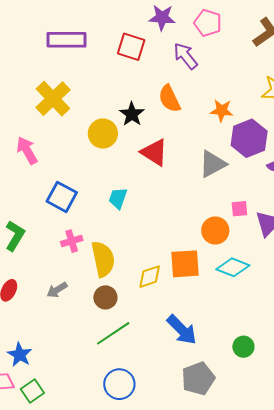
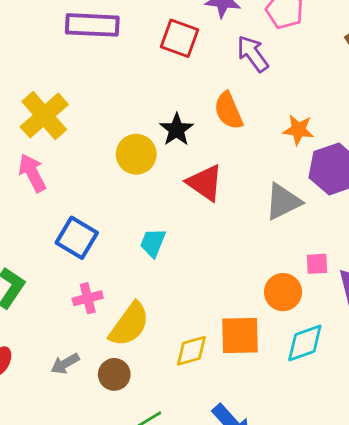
yellow cross: (53, 99) -> (44, 116), moved
yellow semicircle: (103, 259) -> (129, 324), turned 45
cyan diamond: (233, 267) -> (305, 343), turned -44
brown circle: (105, 297) -> (114, 374), moved

